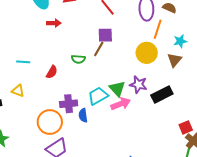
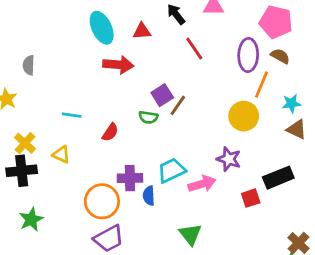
red arrow: (54, 23) -> (118, 65), size x1.5
purple square: (105, 35) -> (162, 95), moved, turned -35
brown triangle: (174, 60) -> (297, 129), moved, turned -49
green triangle: (117, 89) -> (190, 234), moved
black rectangle: (162, 94) -> (278, 178), moved
red square: (186, 127) -> (251, 198), moved

